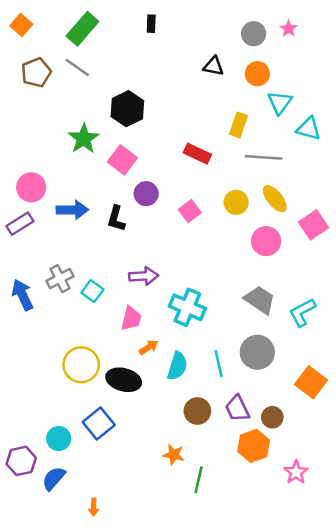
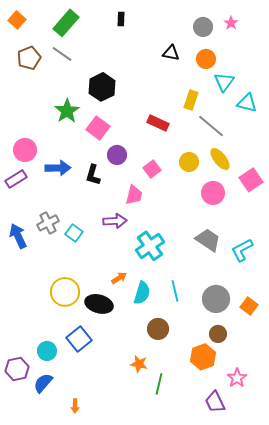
gray line: (264, 157) -> (211, 126), turned 36
cyan cross: (187, 307) -> (150, 246), turned 32
pink trapezoid: (131, 319) -> (134, 195), moved
gray circle: (257, 352) -> (216, 299), moved
orange square: (311, 382) -> (249, 306), size x0.7
purple trapezoid: (237, 408) -> (215, 402), moved

